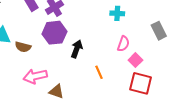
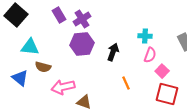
cyan cross: (117, 13) -> (145, 36), moved
brown semicircle: (23, 47) -> (43, 67), moved
black arrow: (77, 49) -> (113, 52), moved

